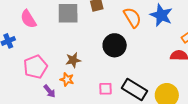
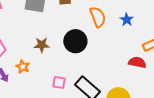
blue star: (161, 15) -> (127, 20), size x0.6
brown star: (73, 60) -> (42, 45), moved

